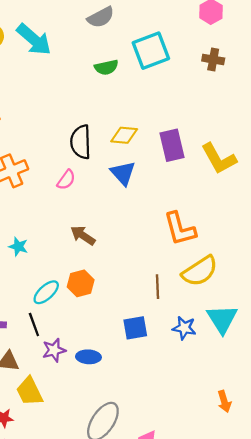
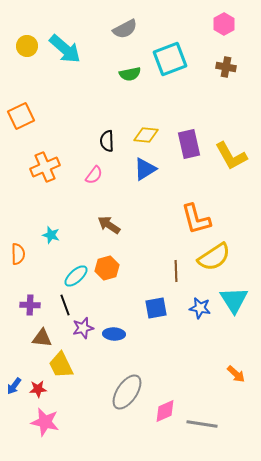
black semicircle: (81, 142) -> (107, 141), size x0.7
blue triangle: (123, 173) -> (145, 169), turned 40
orange arrow: (224, 401) -> (236, 374), turned -30

